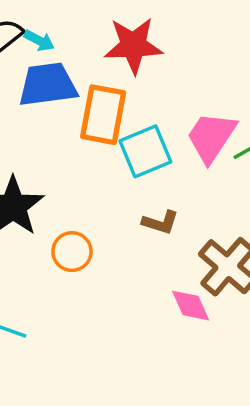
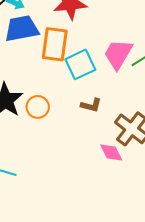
orange circle: (72, 252) -> (38, 107), moved

